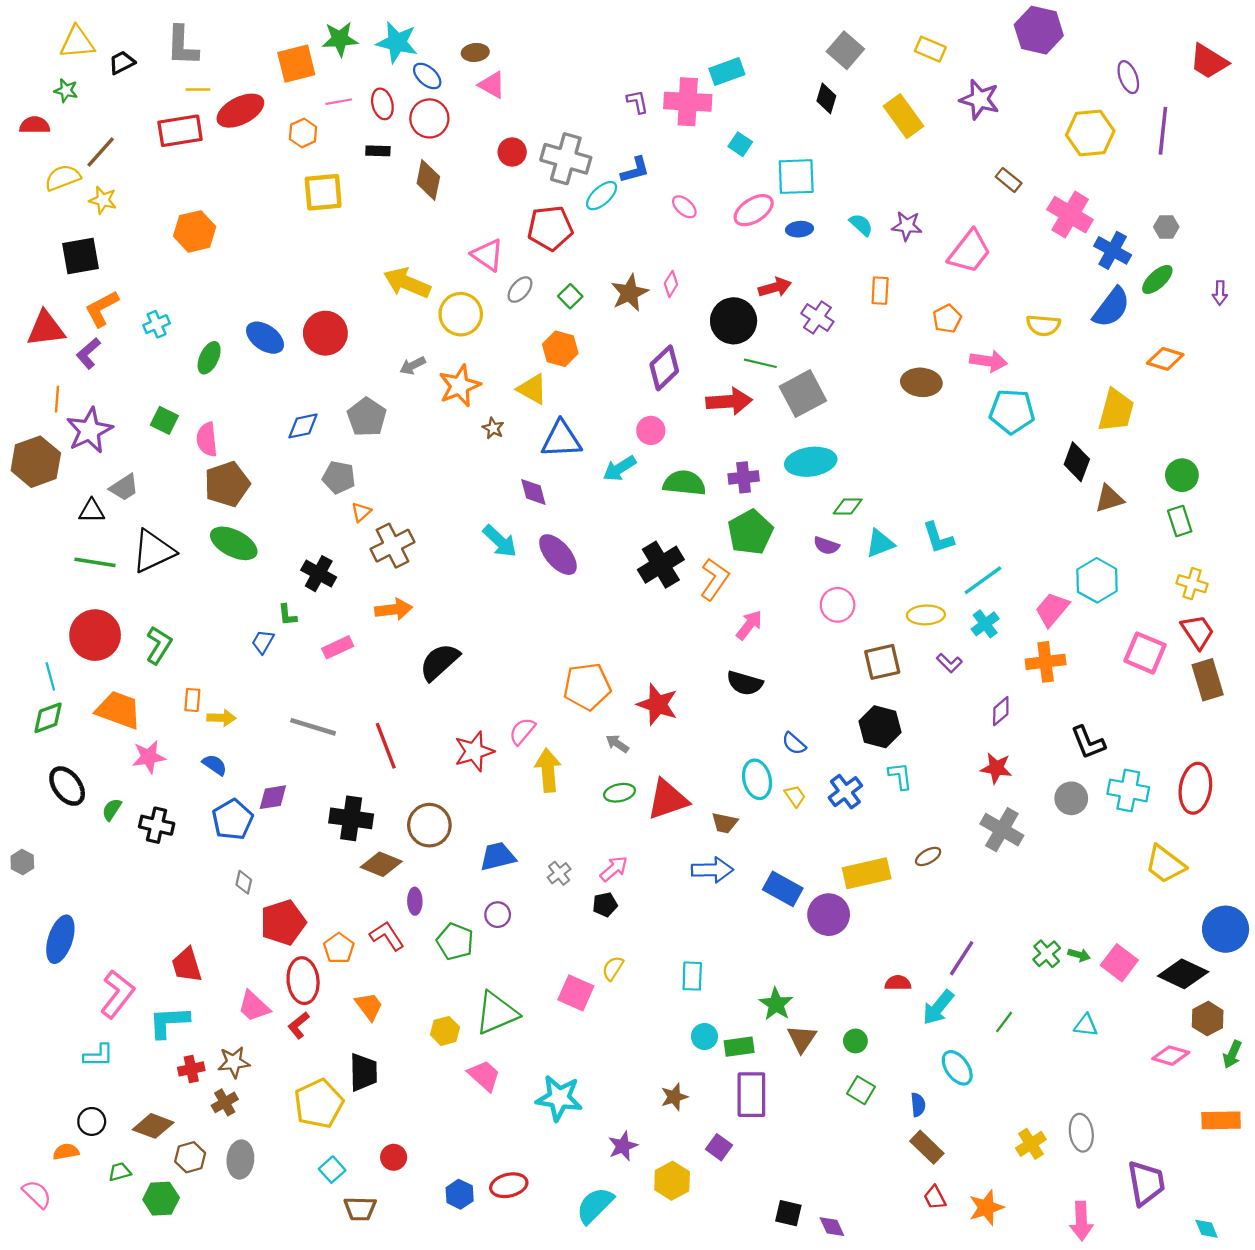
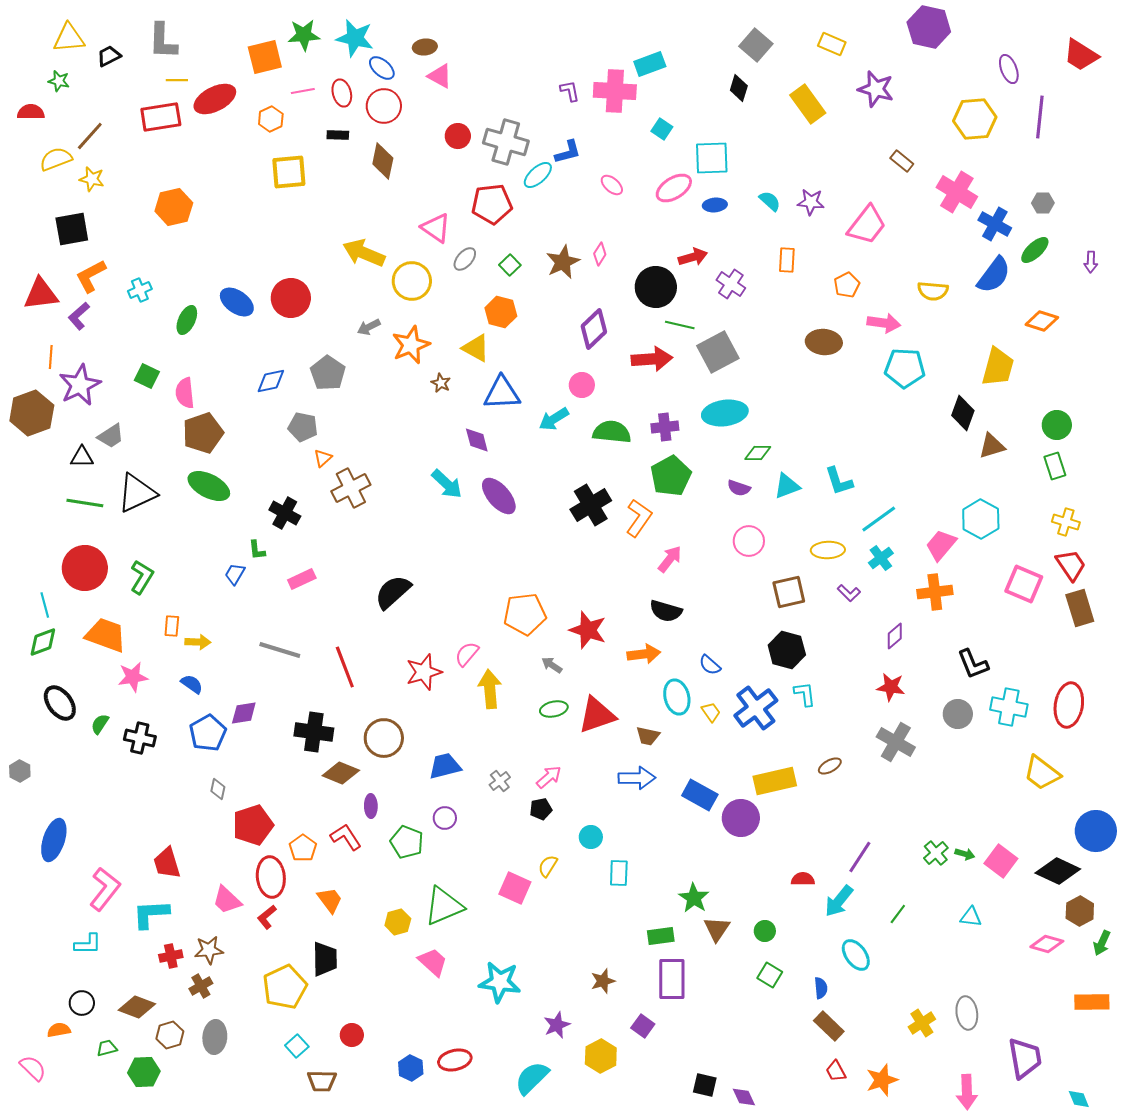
orange arrow: (394, 609) -> (644, 654), moved
blue cross: (845, 792) -> (756, 708), size x1.4
cyan circle: (704, 1036) -> (591, 837), moved

